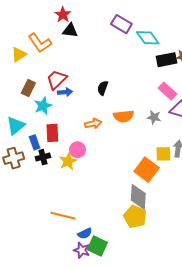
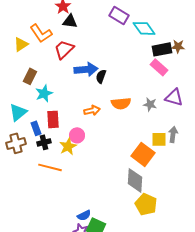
red trapezoid: (57, 80) -> (64, 49), moved
pink rectangle: (168, 91) -> (159, 67), moved
blue arrow: (65, 92) -> (86, 69), moved, size x1.6
orange line: (63, 216) -> (50, 167), moved
yellow pentagon: (135, 217) -> (146, 204), moved

